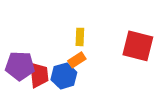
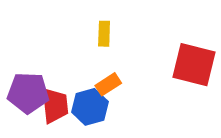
yellow rectangle: (80, 37) -> (104, 34), moved

